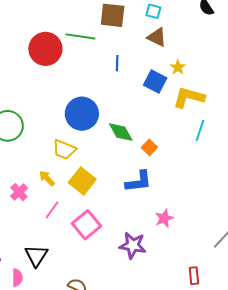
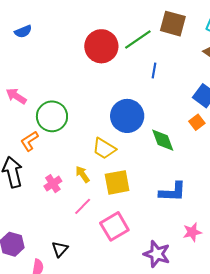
green line: (80, 36) -> (138, 39), turned -52
blue line: (117, 63) -> (154, 71), moved
orange square: (149, 147) -> (197, 122), moved
yellow square: (82, 181) -> (117, 182), turned 32
black triangle: (36, 256) -> (60, 249), size x0.7

